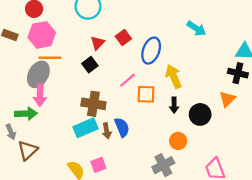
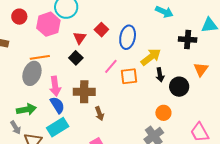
pink hexagon: (42, 35) -> (48, 24), moved
black cross: (238, 73) -> (188, 39), moved
yellow arrow: (174, 77) -> (151, 57), turned 85
pink arrow: (40, 95) -> (55, 86), moved
black arrow: (174, 105) -> (160, 75), moved
blue semicircle: (122, 127) -> (57, 105), moved
cyan rectangle: (85, 128) -> (58, 127), moved

